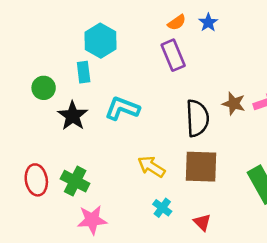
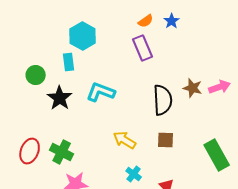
brown square: (201, 167) -> (166, 140), size x0.6
red ellipse: (36, 180) -> (30, 151), turned 30

